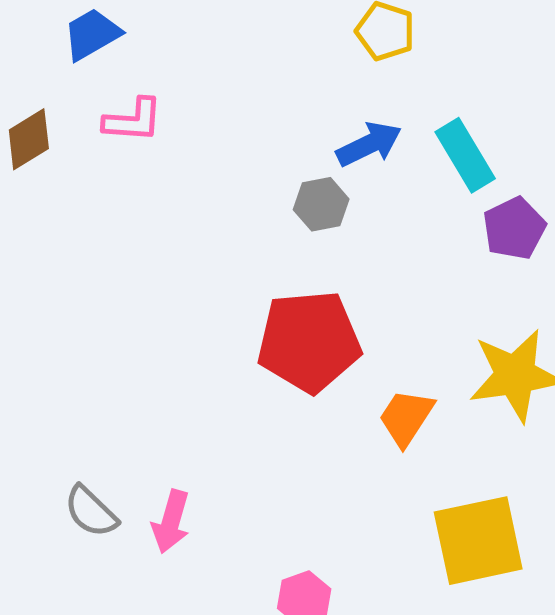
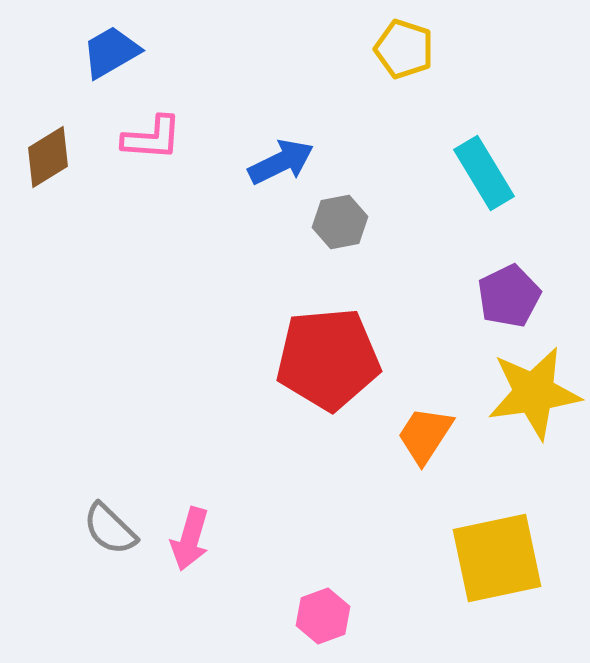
blue arrow: (369, 144) -> (281, 162), moved
purple pentagon: (514, 228) -> (509, 296), moved

